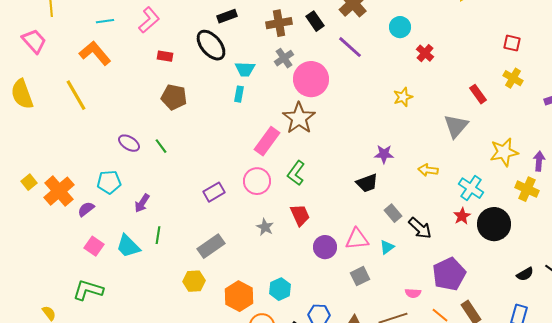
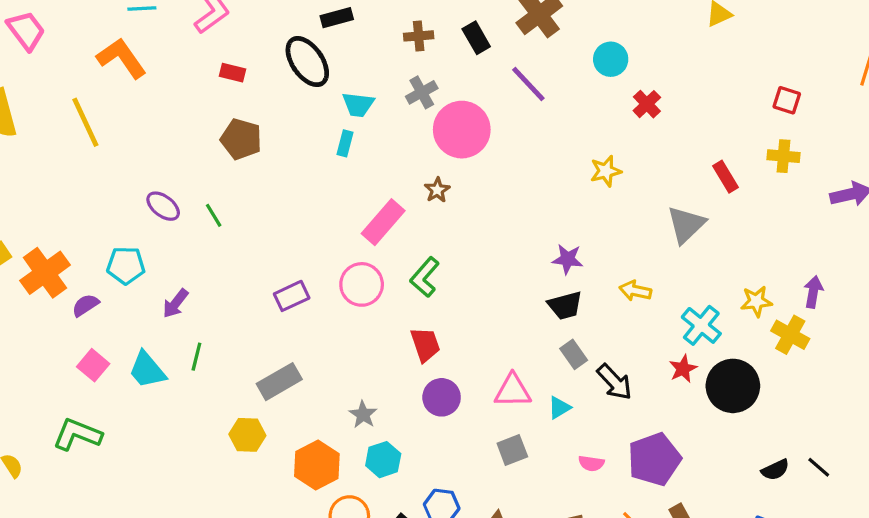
brown cross: (279, 23) -> (419, 36), size x0.7
yellow cross: (513, 78) -> (783, 156), turned -30
brown star: (299, 118) -> (437, 190), size x0.5
yellow star: (504, 152) -> (756, 301), moved, size x0.7
black trapezoid: (367, 183) -> (565, 305), moved
gray star: (265, 227) -> (363, 415), moved
purple circle: (325, 247) -> (442, 397), moved
pink semicircle: (413, 293) -> (591, 463), moved

